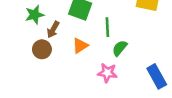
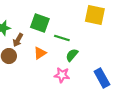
green line: (107, 27) -> (62, 38), turned -70

